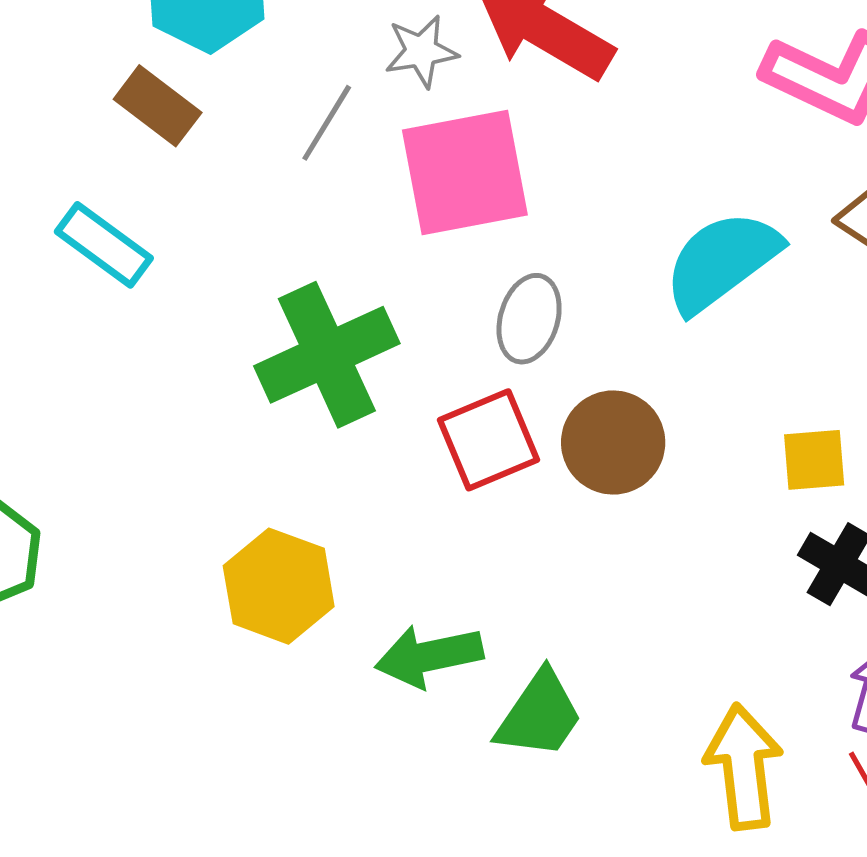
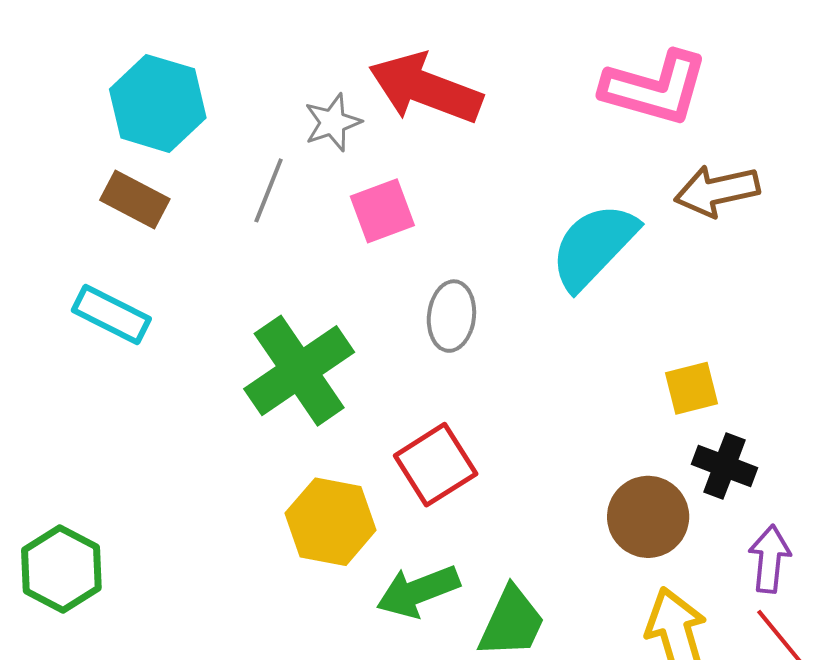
pink square: (465, 173) -> (382, 211), size x0.6
red square: (488, 440) -> (436, 465), moved
brown circle: (613, 443) -> (648, 517), moved
yellow hexagon: (279, 586) -> (331, 522), moved

